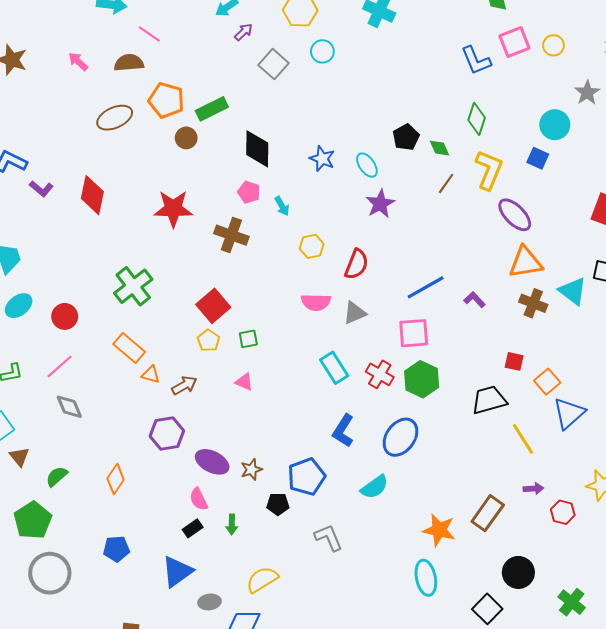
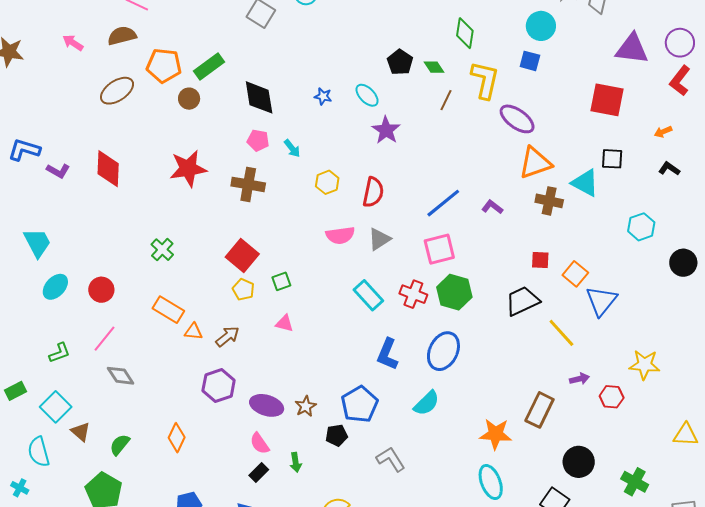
blue star: (322, 159) -> (323, 96), size x0.7
green cross: (133, 286) -> (162, 250), size x0.6

